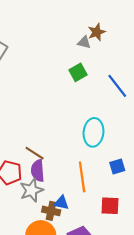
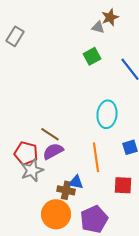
purple semicircle: (38, 171) -> (53, 151), turned 65
gray star: (31, 190) -> (32, 170), moved

